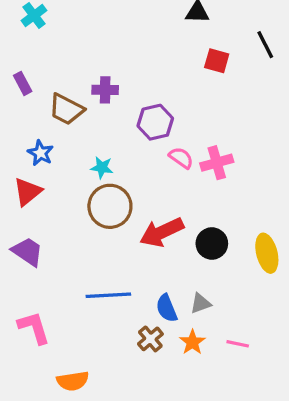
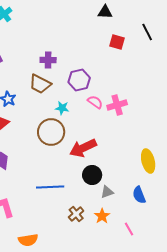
brown trapezoid: (66, 109) -> (40, 84), moved
cyan star: (102, 167) -> (62, 108), moved
black circle: (212, 244) -> (92, 175), moved
blue semicircle: (167, 308) -> (139, 195), moved
pink line: (238, 344) -> (129, 229), moved, turned 48

